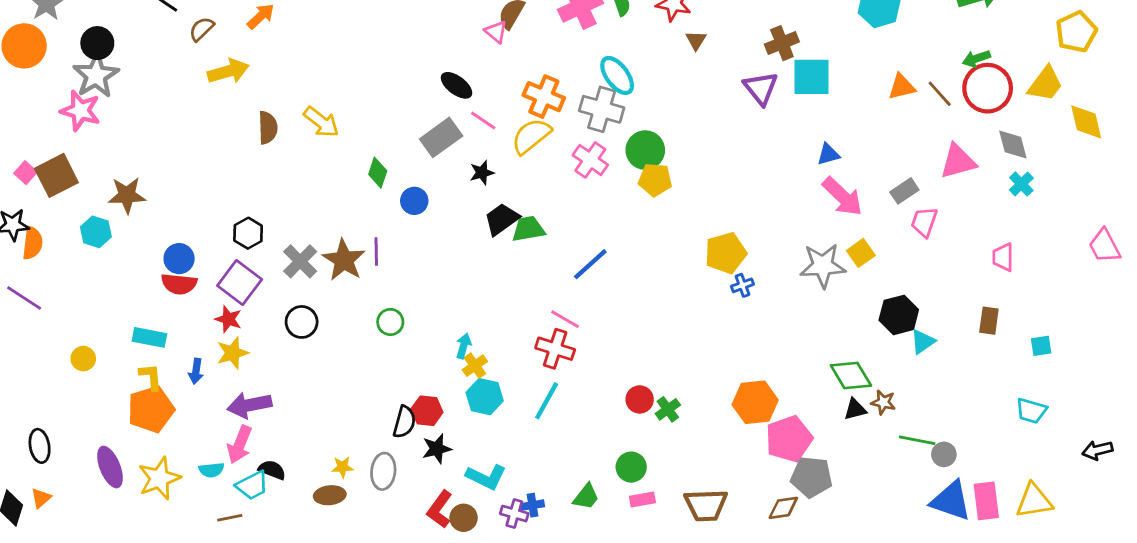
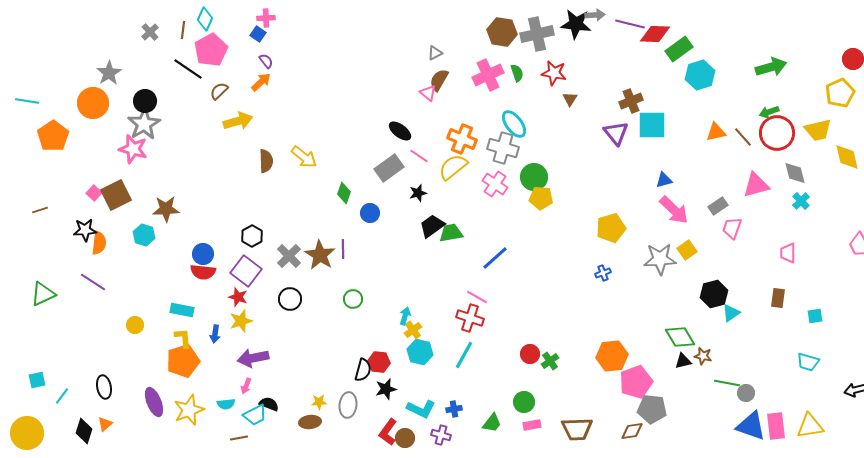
yellow trapezoid: (1045, 84) -> (818, 130), turned 40
yellow pentagon: (726, 253) -> (611, 228), moved
pink arrow: (240, 445) -> (246, 386), size x0.6
blue cross: (533, 505) -> (454, 409), moved

